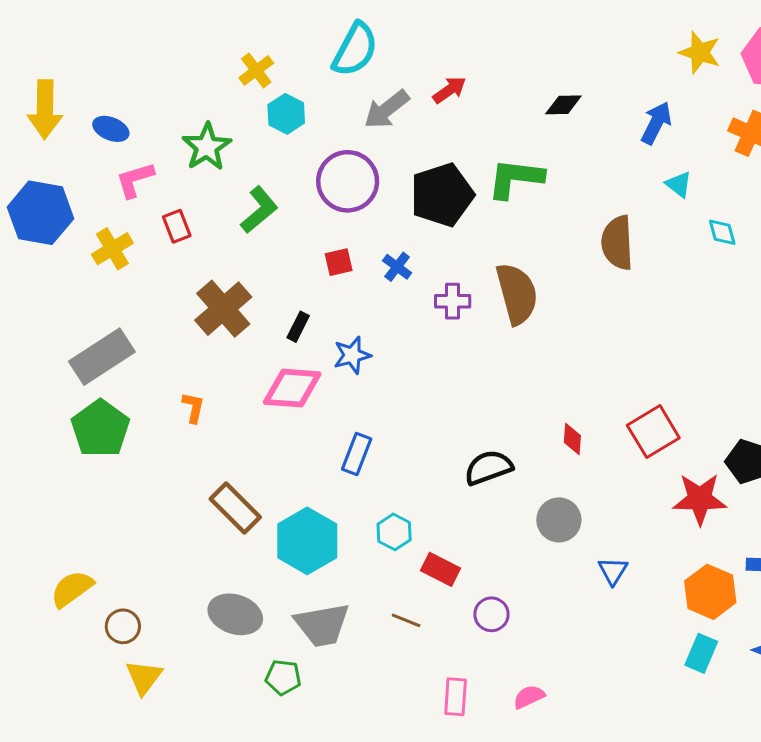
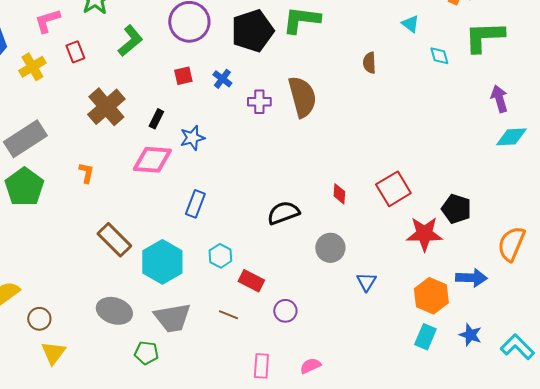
brown semicircle: (617, 243) -> (369, 63), size x0.6

